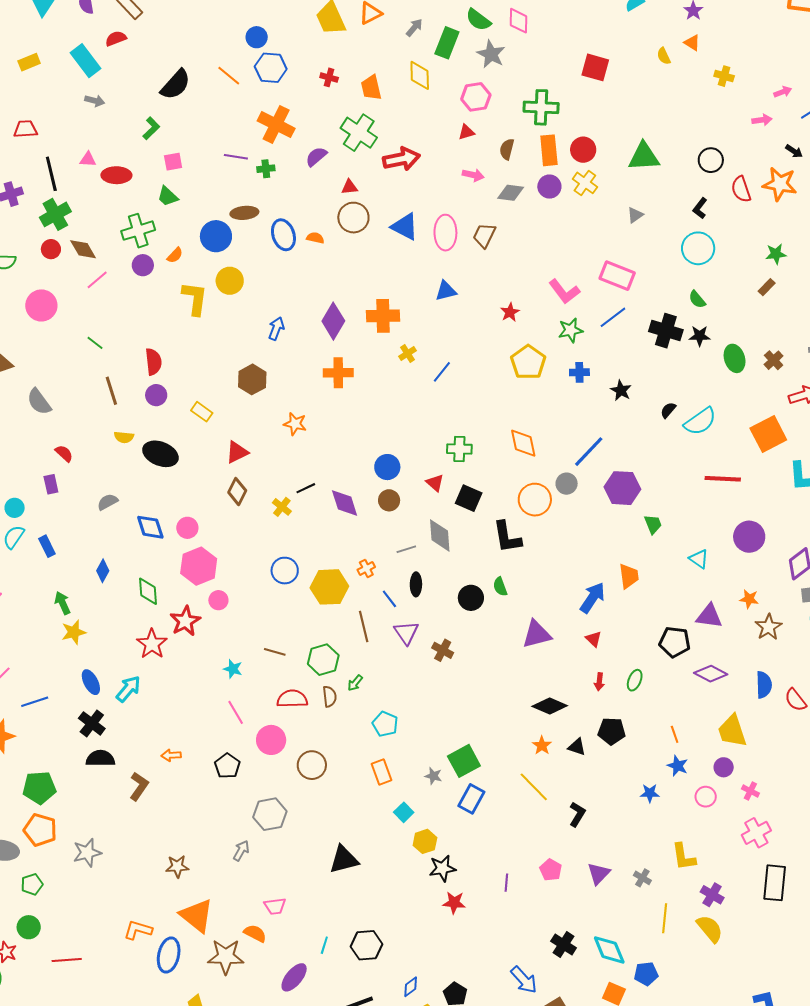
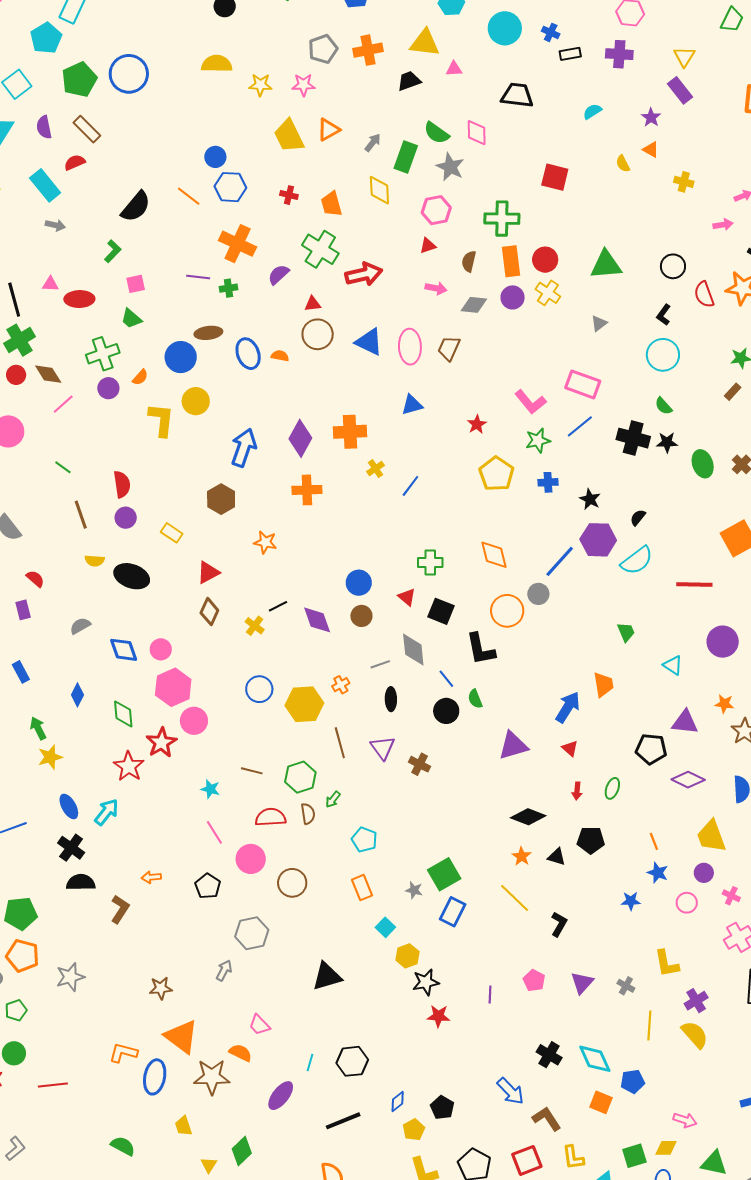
blue arrow: (276, 329) -> (244, 448), size x1.6
cyan semicircle: (700, 421) -> (637, 561), moved
purple hexagon: (622, 488) -> (598, 540), moved
blue line: (389, 599) -> (446, 679), moved
pink circle: (218, 600) -> (194, 721), size x1.4
purple cross: (712, 895) -> (696, 1001), turned 30
pink trapezoid: (275, 906) -> (259, 1025), turned 55

